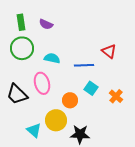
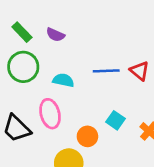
green rectangle: (21, 22) -> (22, 32), turned -35
blue line: (84, 65) -> (106, 71), moved

